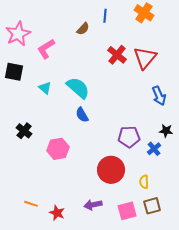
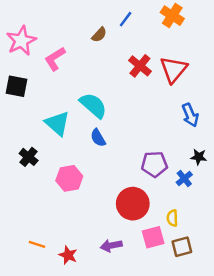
blue line: (105, 16) -> (126, 19), turned 32
cyan triangle: (45, 88) -> (57, 123), moved, size x1.6
pink square: (127, 211) -> (153, 237), moved

